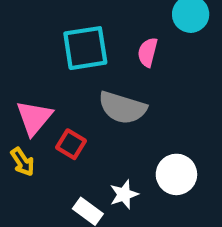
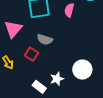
gray semicircle: (122, 108) -> (45, 39), moved, size x0.7
pink triangle: (34, 118) -> (13, 29), moved

